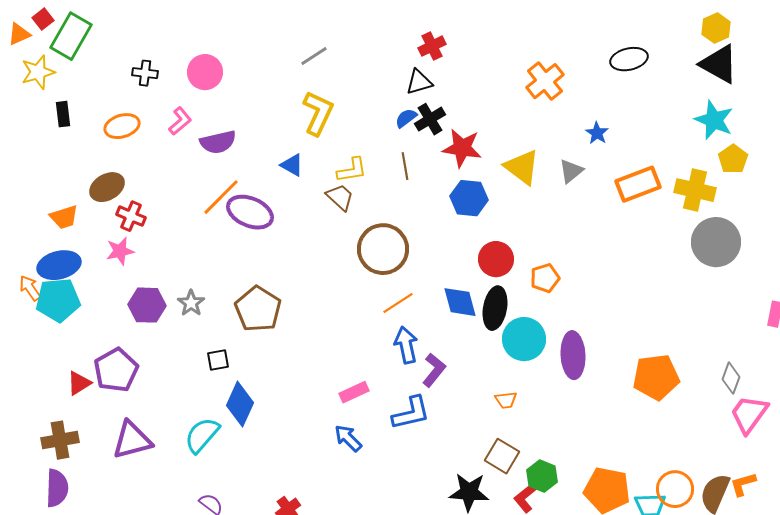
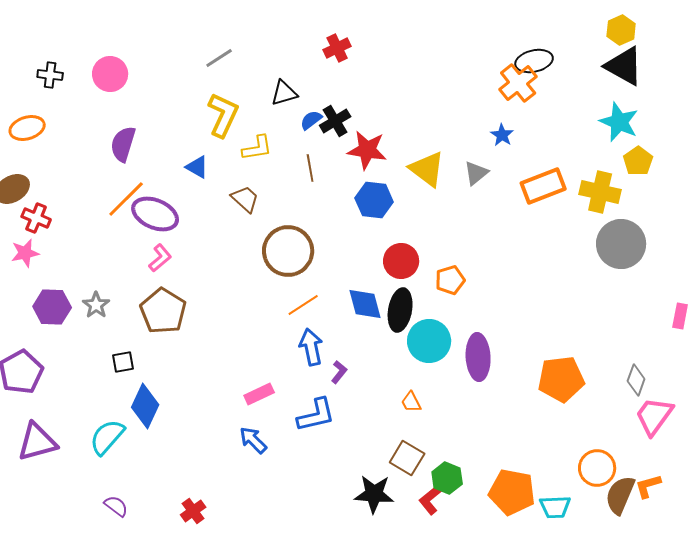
orange cross: (545, 81) -> (518, 83), moved
black triangle: (419, 82) -> (284, 93), moved
pink L-shape: (180, 121) -> (160, 258), moved
purple semicircle: (218, 142) -> (123, 144), turned 120
yellow L-shape: (352, 170) -> (257, 148), moved
purple L-shape: (434, 370) -> (339, 372), size x0.7
orange trapezoid: (506, 400) -> (411, 402), turned 70
orange circle: (675, 489) -> (597, 468), moved

